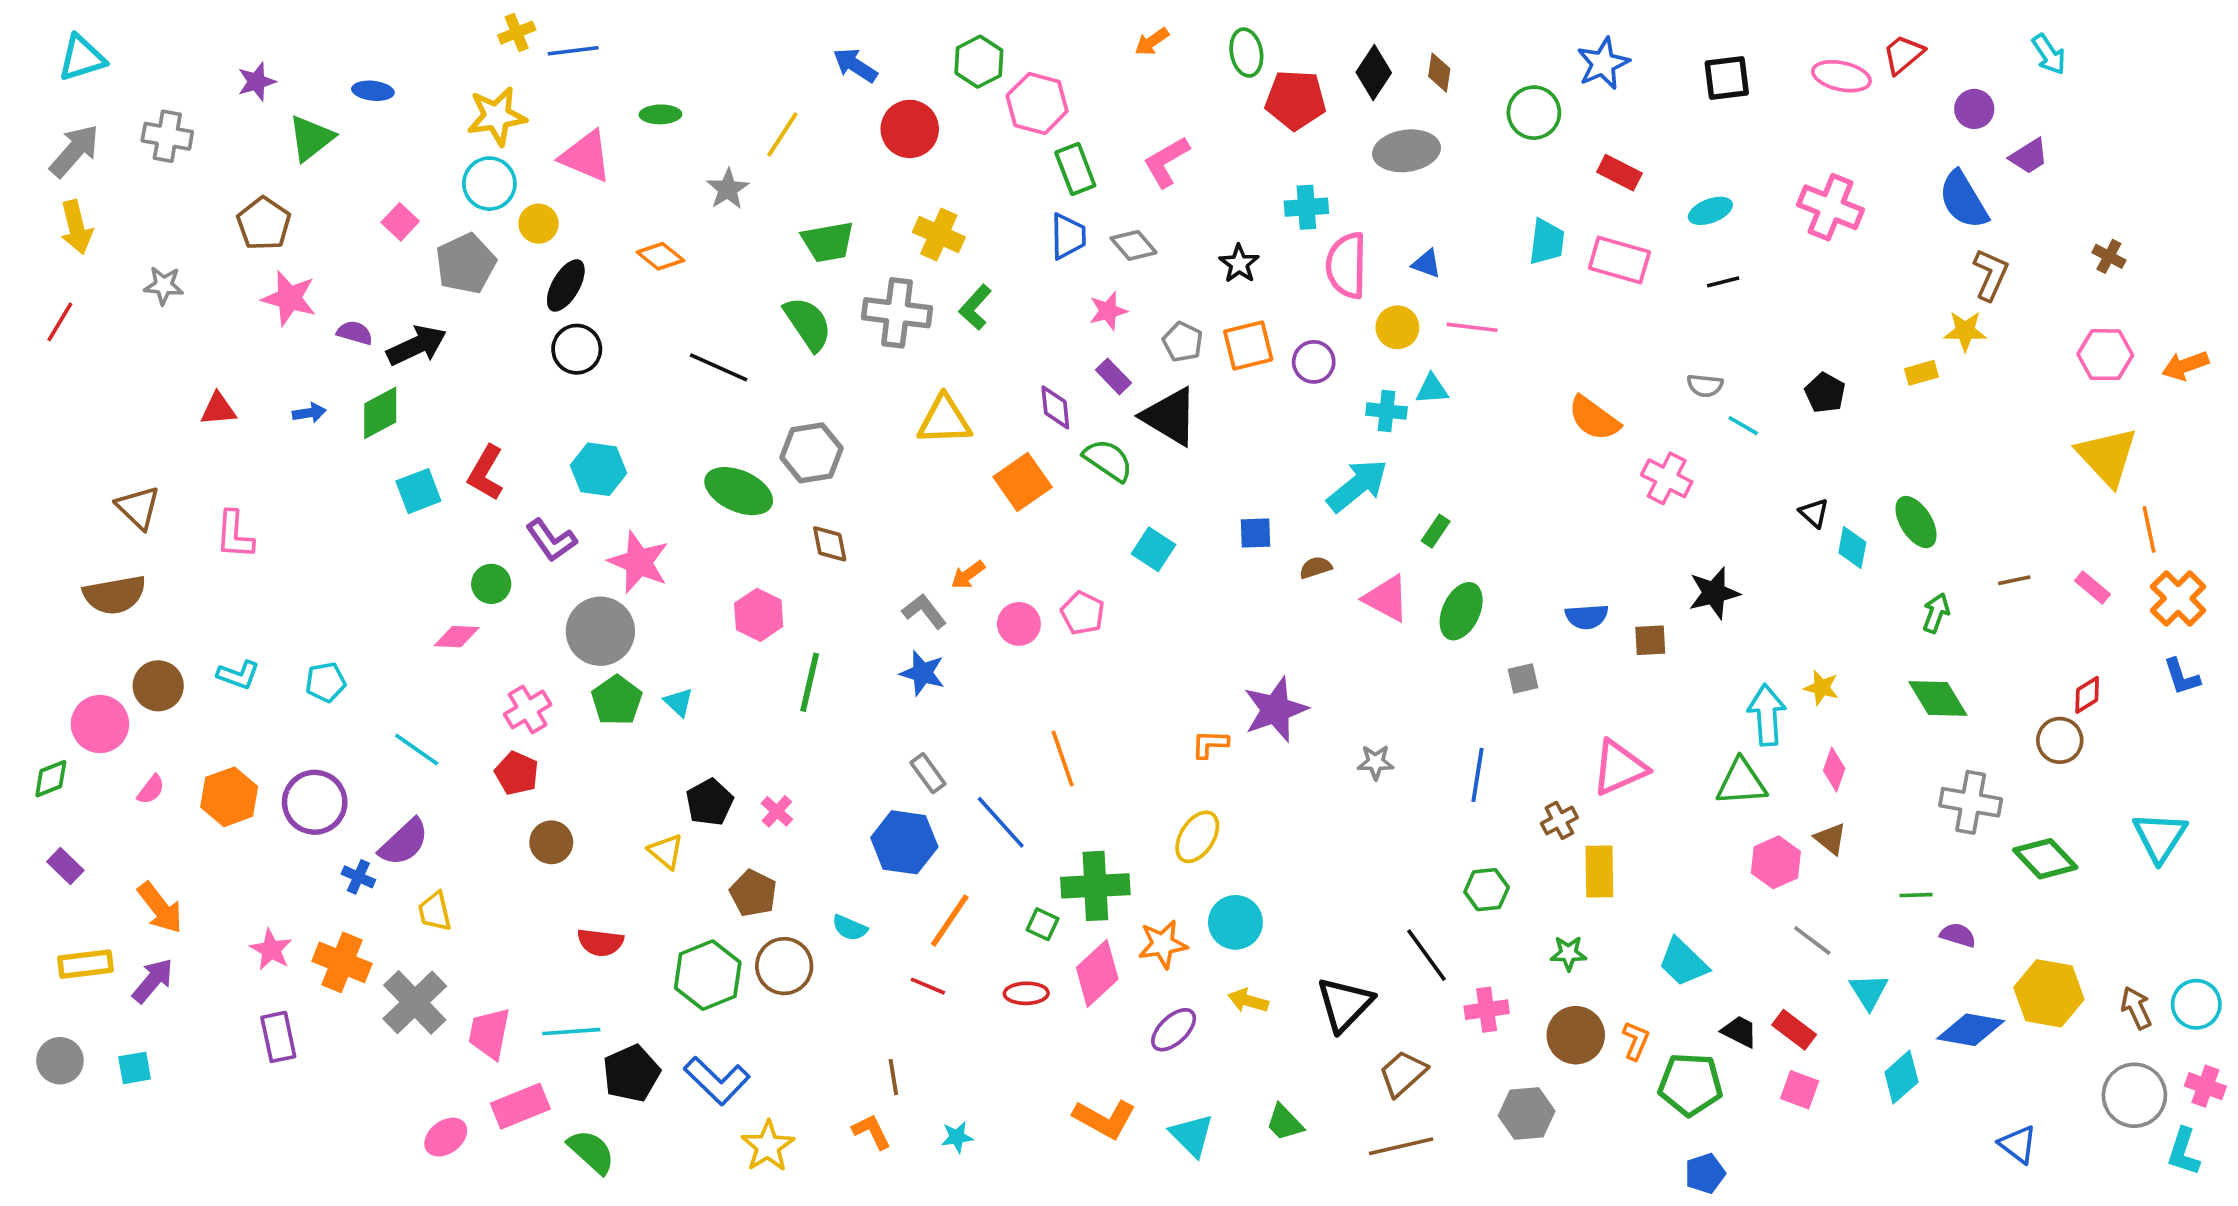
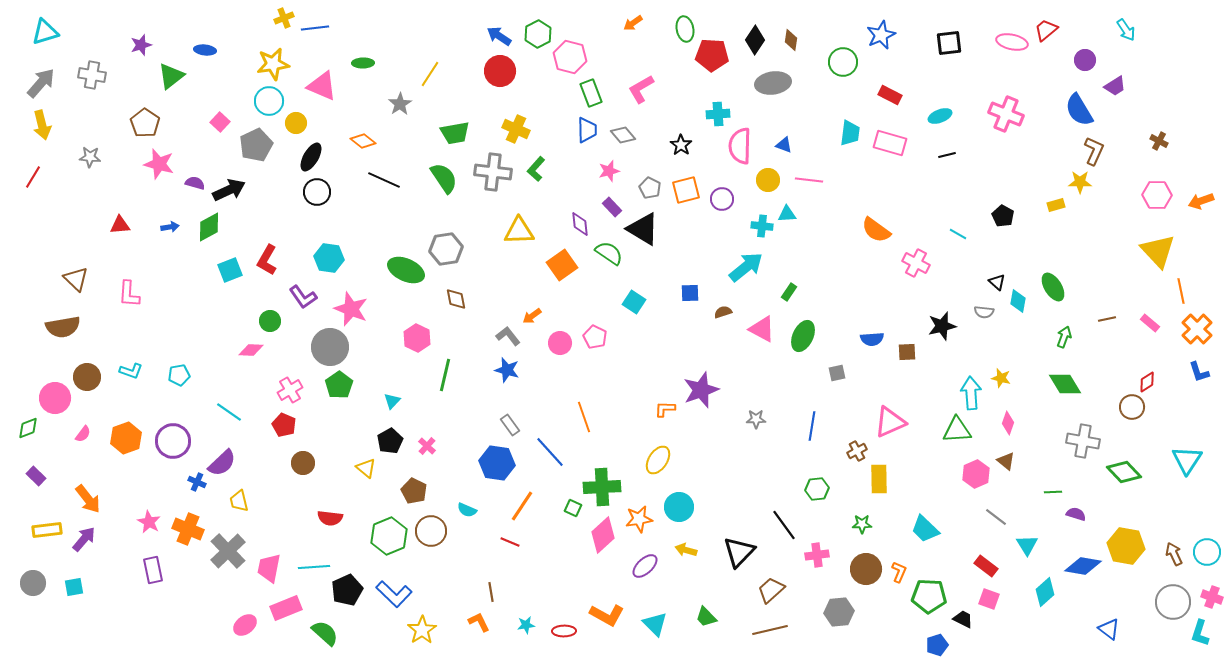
blue arrow: (855, 65) -> (499, 36), moved
black line: (719, 367) -> (384, 180), moved
gray semicircle: (1705, 386) -> (984, 312), moved
cyan triangle: (679, 702) -> (392, 401), moved, turned 30
red ellipse: (1026, 993) -> (564, 631), moved
black trapezoid: (1740, 1032) -> (963, 619), moved

